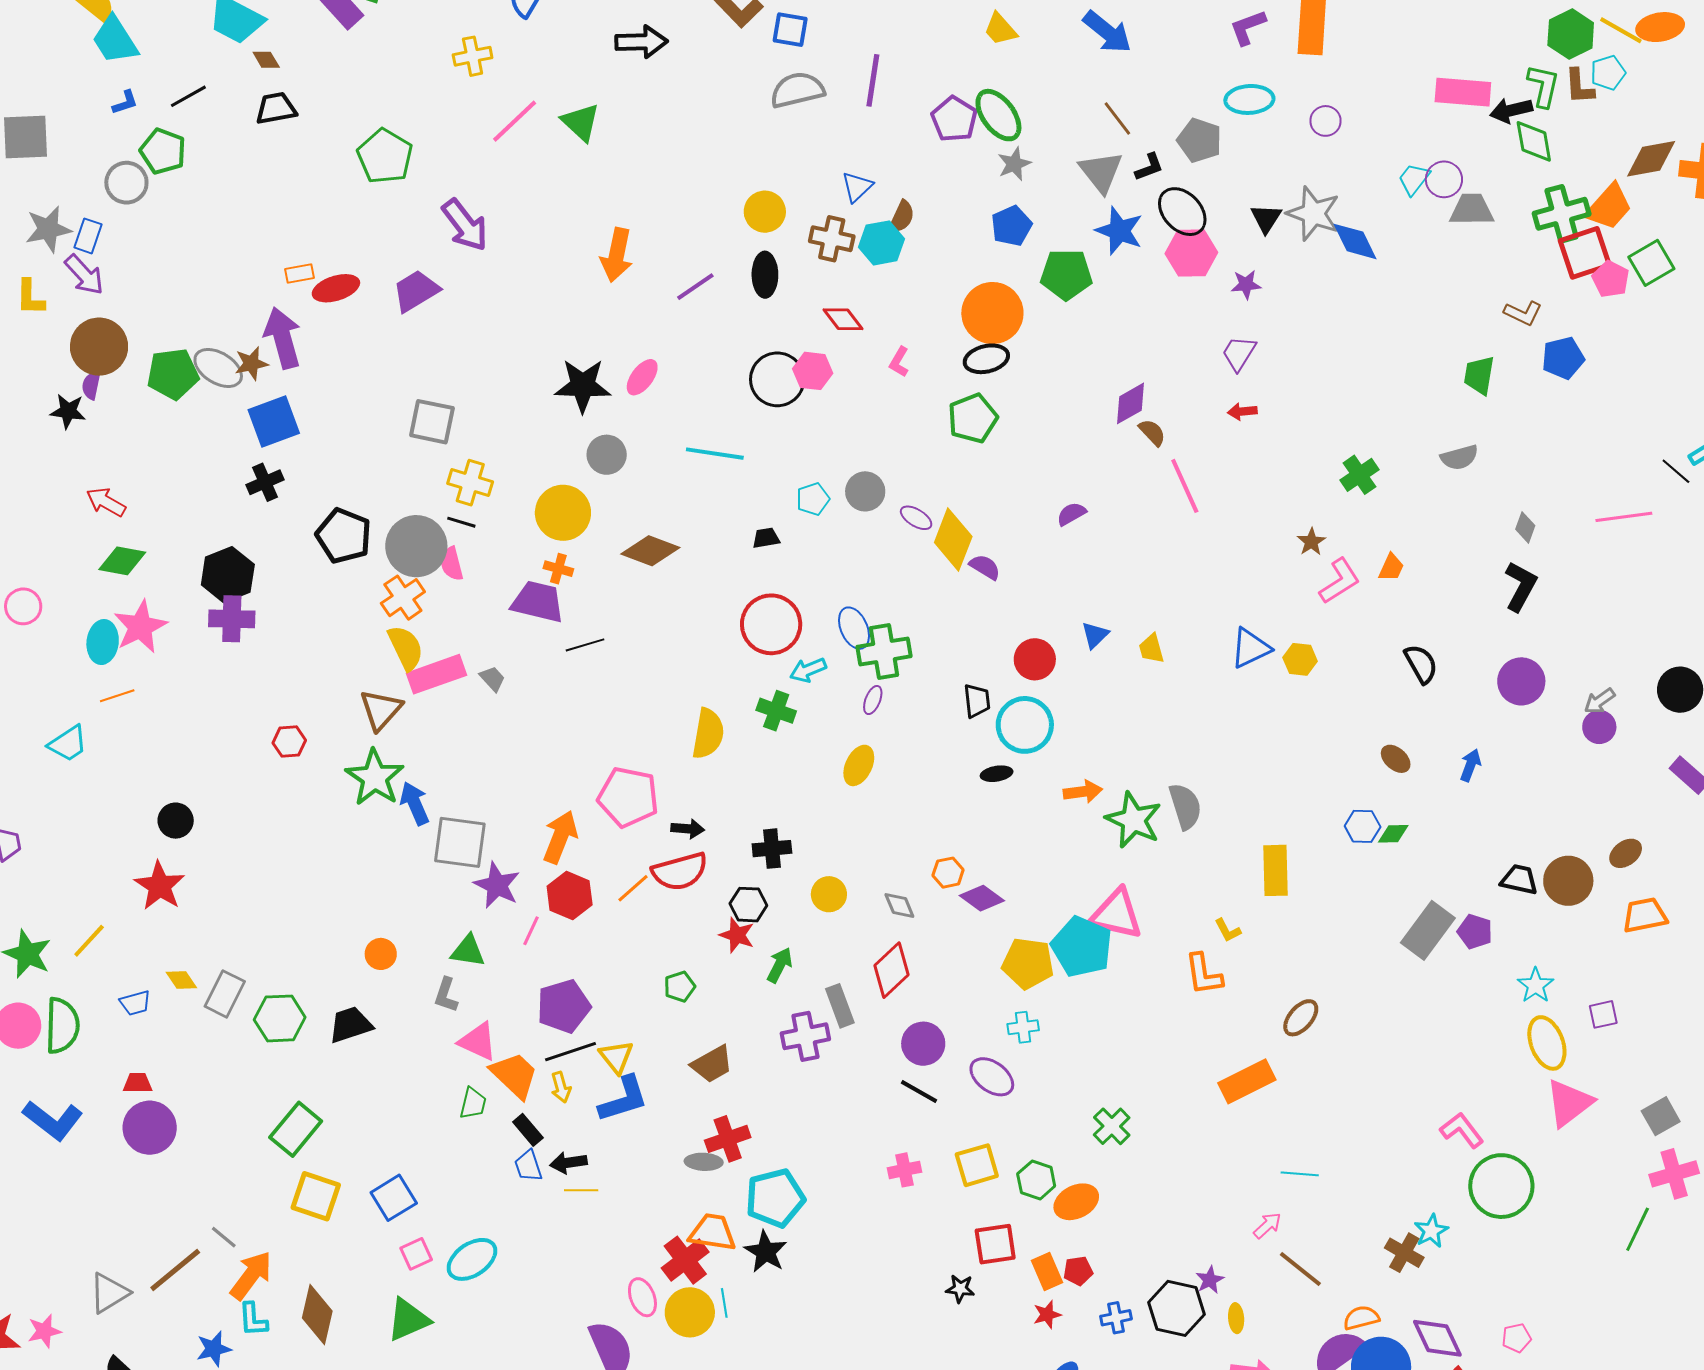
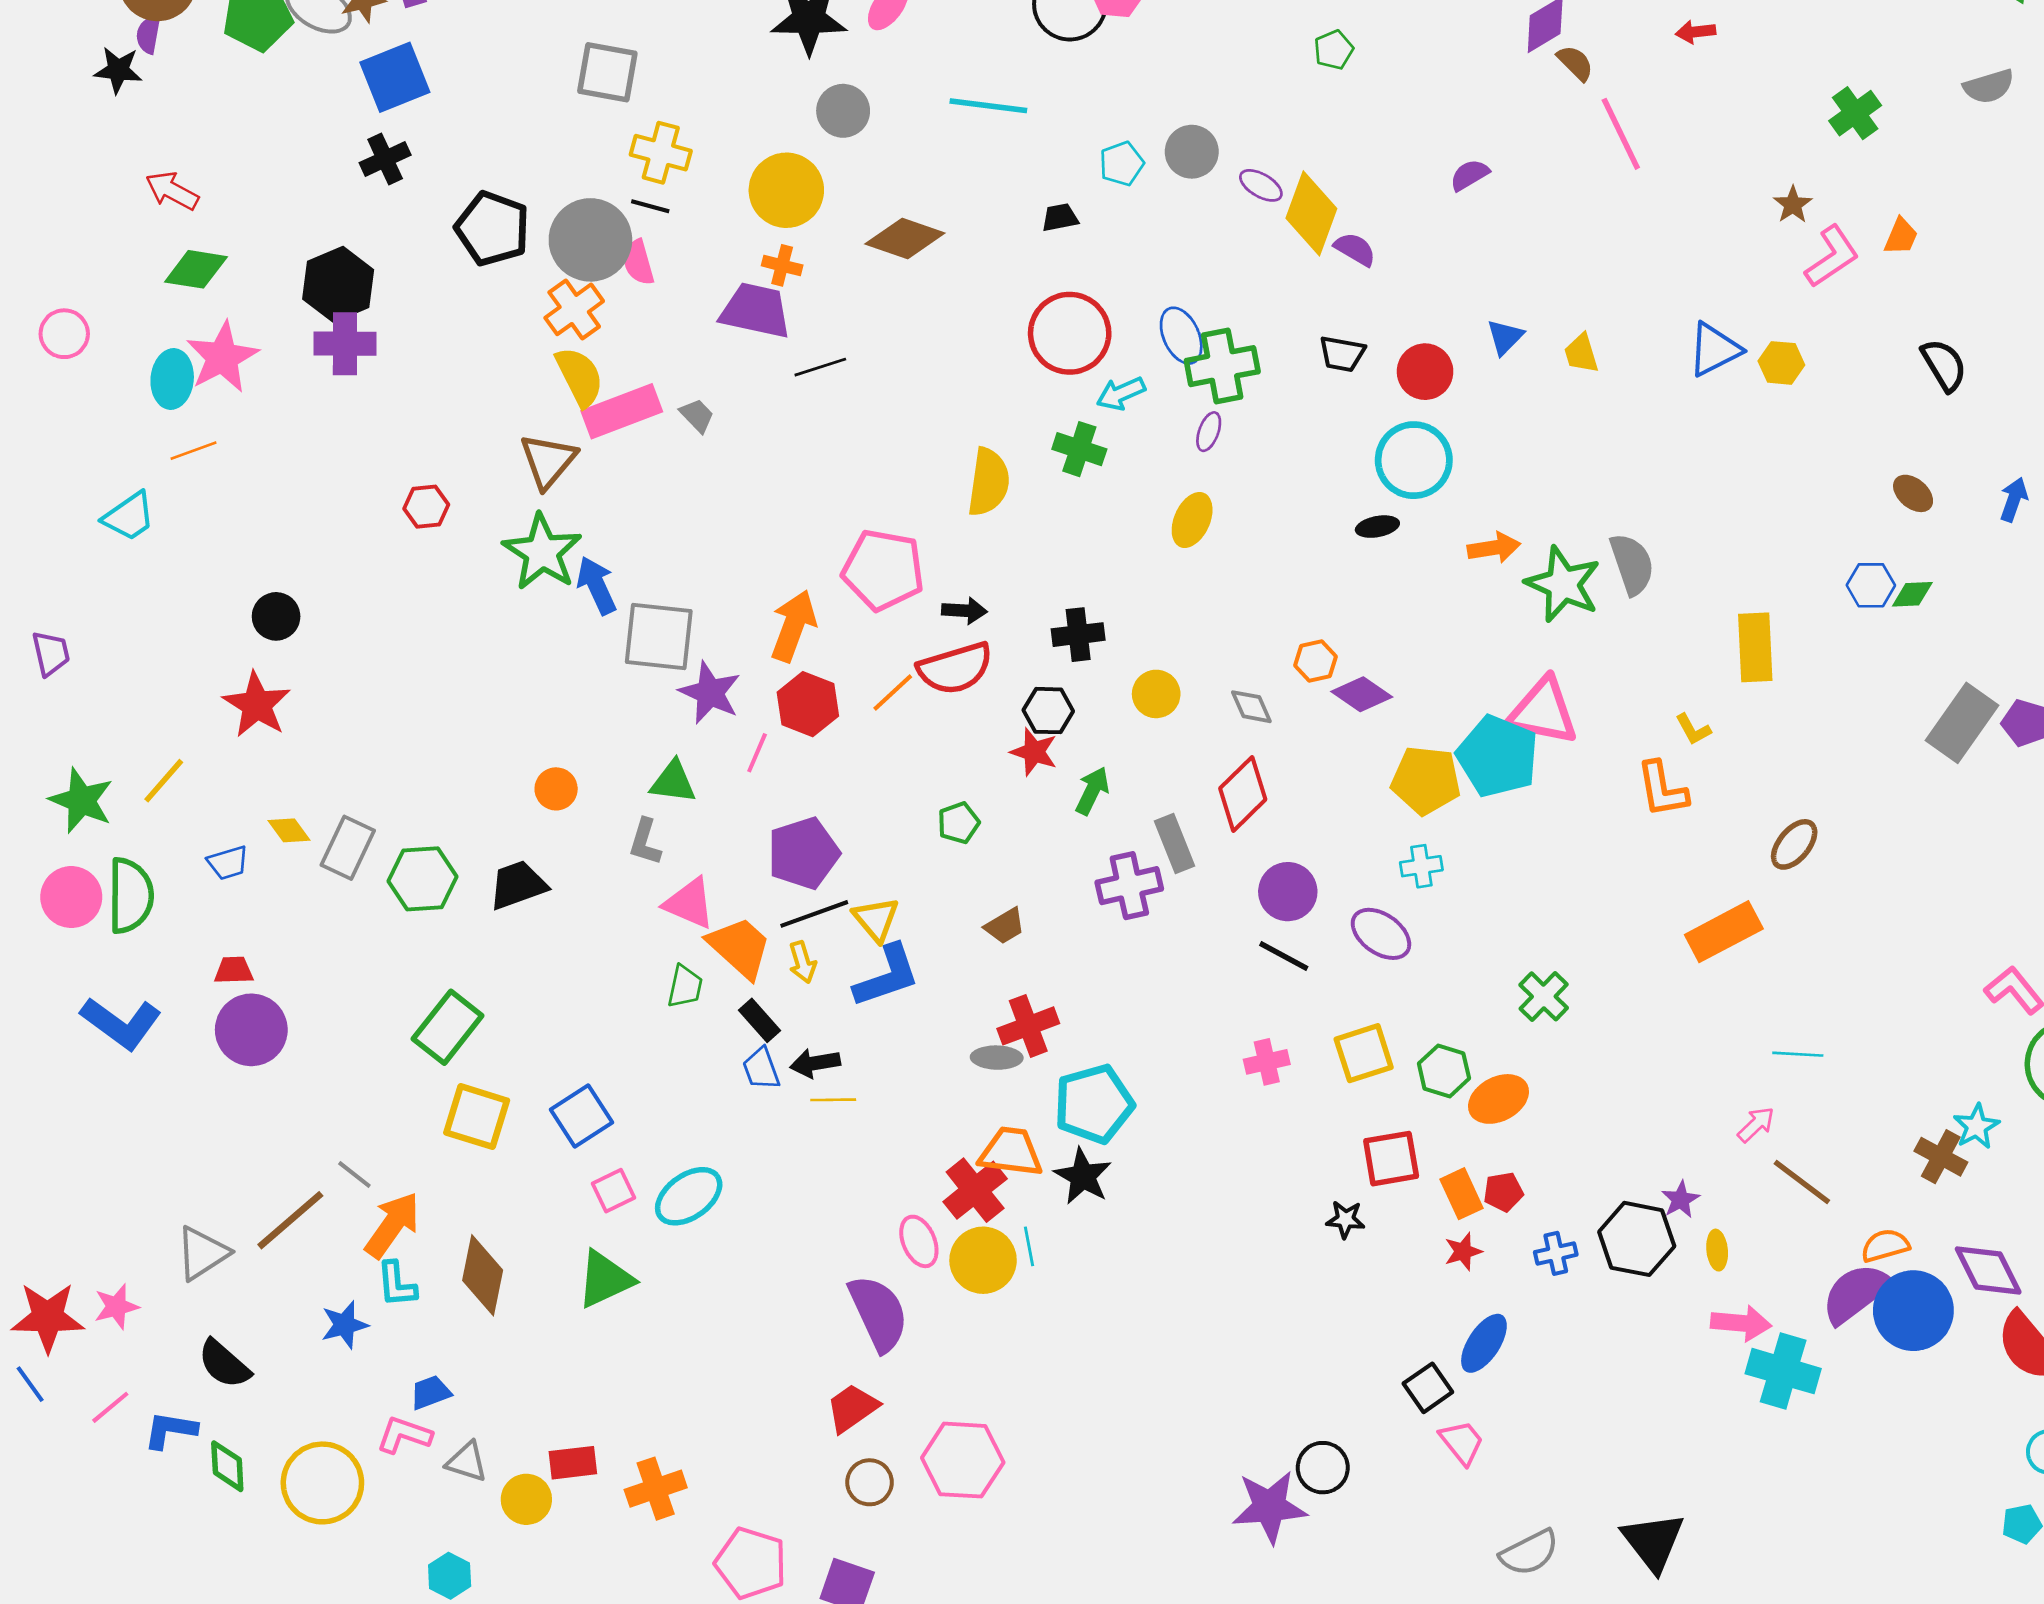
green pentagon: (973, 418) -> (1334, 50), size x0.6
black trapezoid: (977, 701) -> (1342, 354), moved, turned 108
brown trapezoid: (712, 1064) -> (1005, 926), size x0.7

